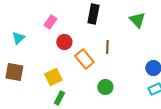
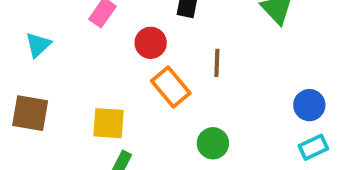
red circle: (64, 42) -> (151, 43), moved
yellow square: (53, 77) -> (108, 123), turned 30

